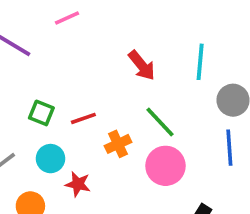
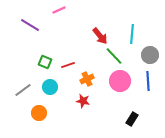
green line: (160, 122) -> (114, 56), moved
pink circle: (165, 166) -> (120, 81), moved
red star: (78, 184) -> (83, 101), moved

